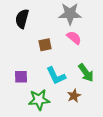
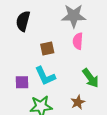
pink semicircle: (74, 38) -> (78, 41), turned -126
cyan L-shape: (56, 76) -> (45, 76), moved

